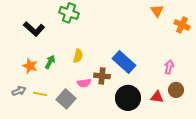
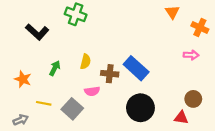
orange star: (30, 66) -> (23, 79), moved
pink arrow: (169, 67) -> (191, 55), moved, turned 80
brown cross: (102, 76) -> (110, 74), moved
gray arrow: (19, 91) -> (21, 120), moved
red triangle: (157, 97) -> (181, 118), moved

